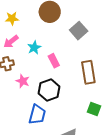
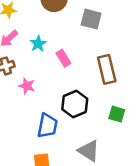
gray square: (79, 31) -> (91, 19), turned -30
black hexagon: (49, 90) -> (75, 104), moved

